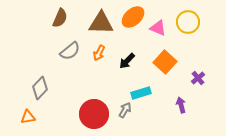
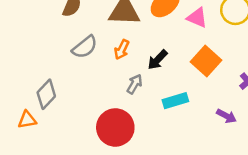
purple arrow: (181, 105) -> (226, 116), turned 133
gray arrow: (125, 110) -> (135, 84), moved
orange triangle: (28, 117) -> (27, 120), moved

